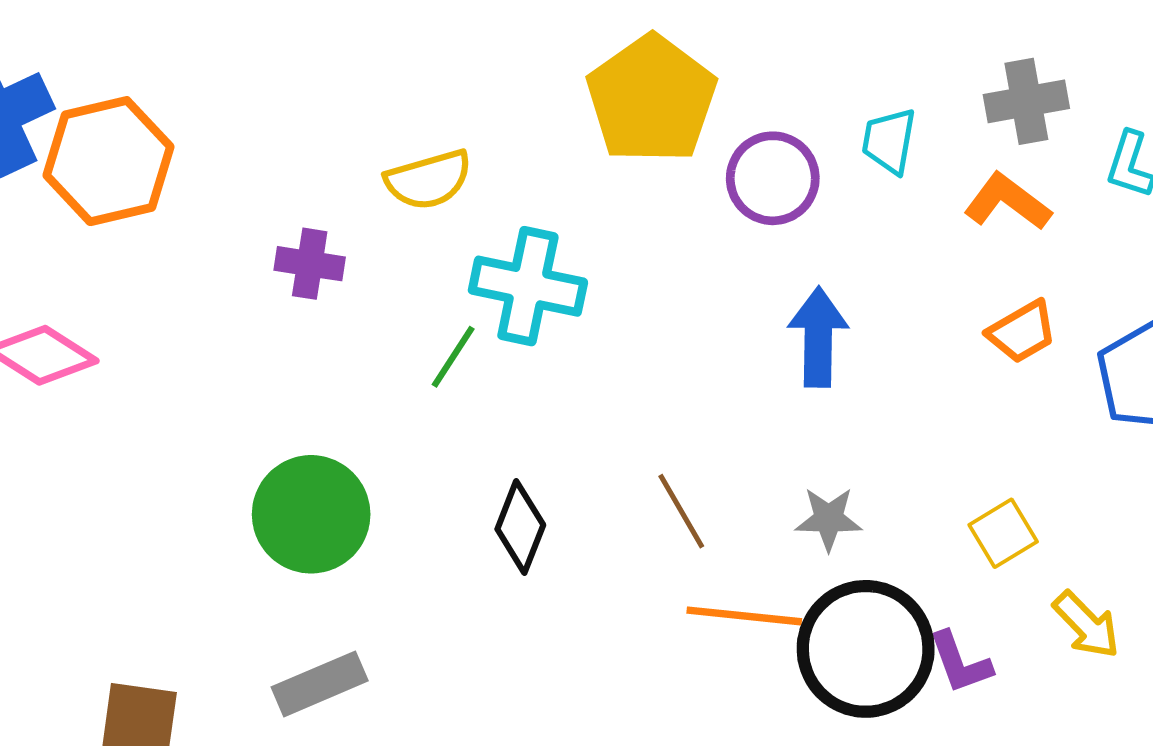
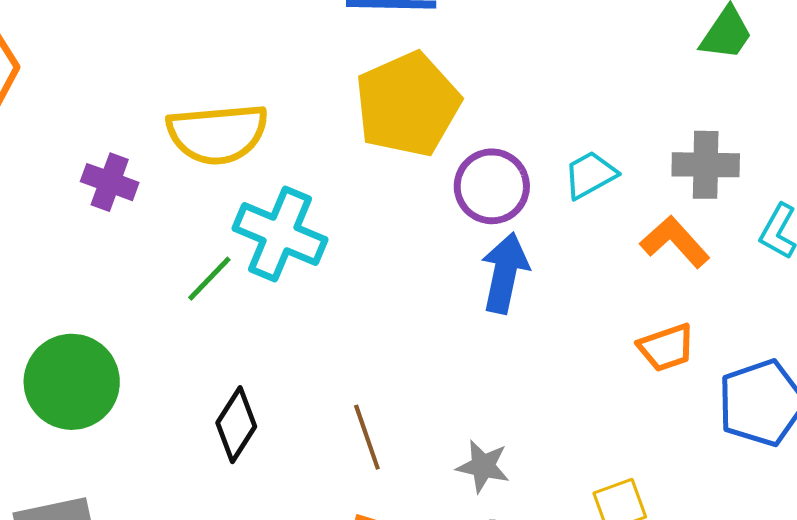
cyan trapezoid: (889, 141) -> (590, 175), turned 40
yellow semicircle: (429, 180) -> (217, 134), size x1.4
blue arrow: (818, 337) -> (505, 273), moved

